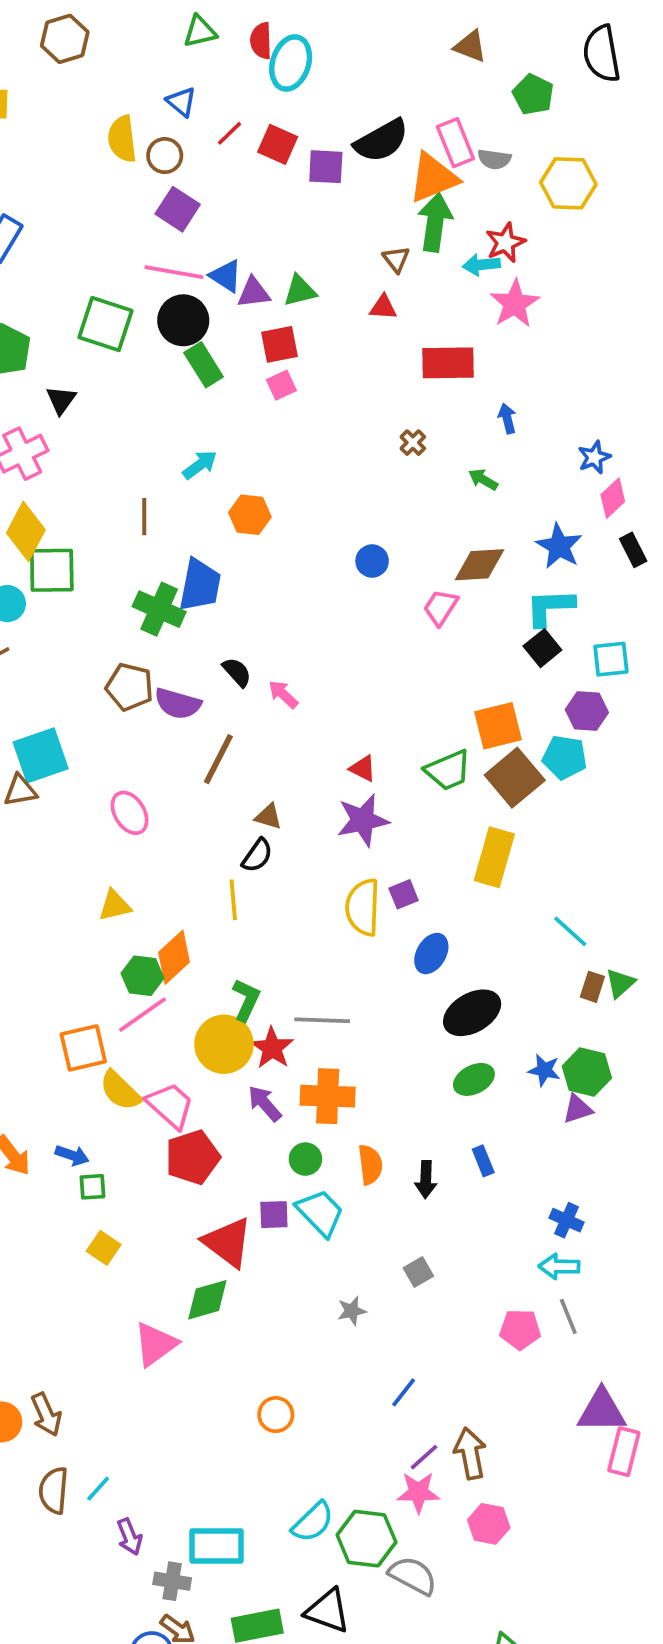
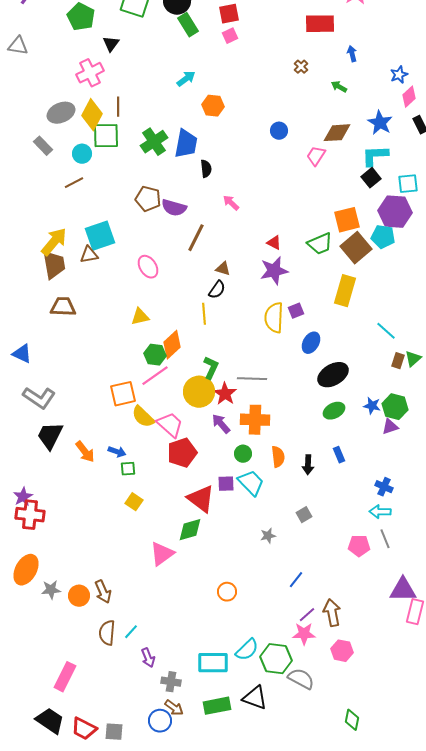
brown line: (144, 517) -> (118, 107), moved
green cross: (159, 609) -> (154, 142), moved, turned 32
black semicircle: (237, 672) -> (206, 169), moved, turned 36
purple hexagon: (587, 711) -> (395, 212), size x1.5
cyan rectangle: (217, 1546) -> (213, 663), moved

